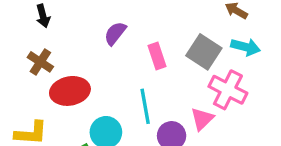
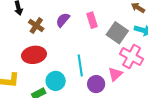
pink rectangle: (157, 56) -> (92, 20), moved
brown cross: (40, 62) -> (36, 26), moved

